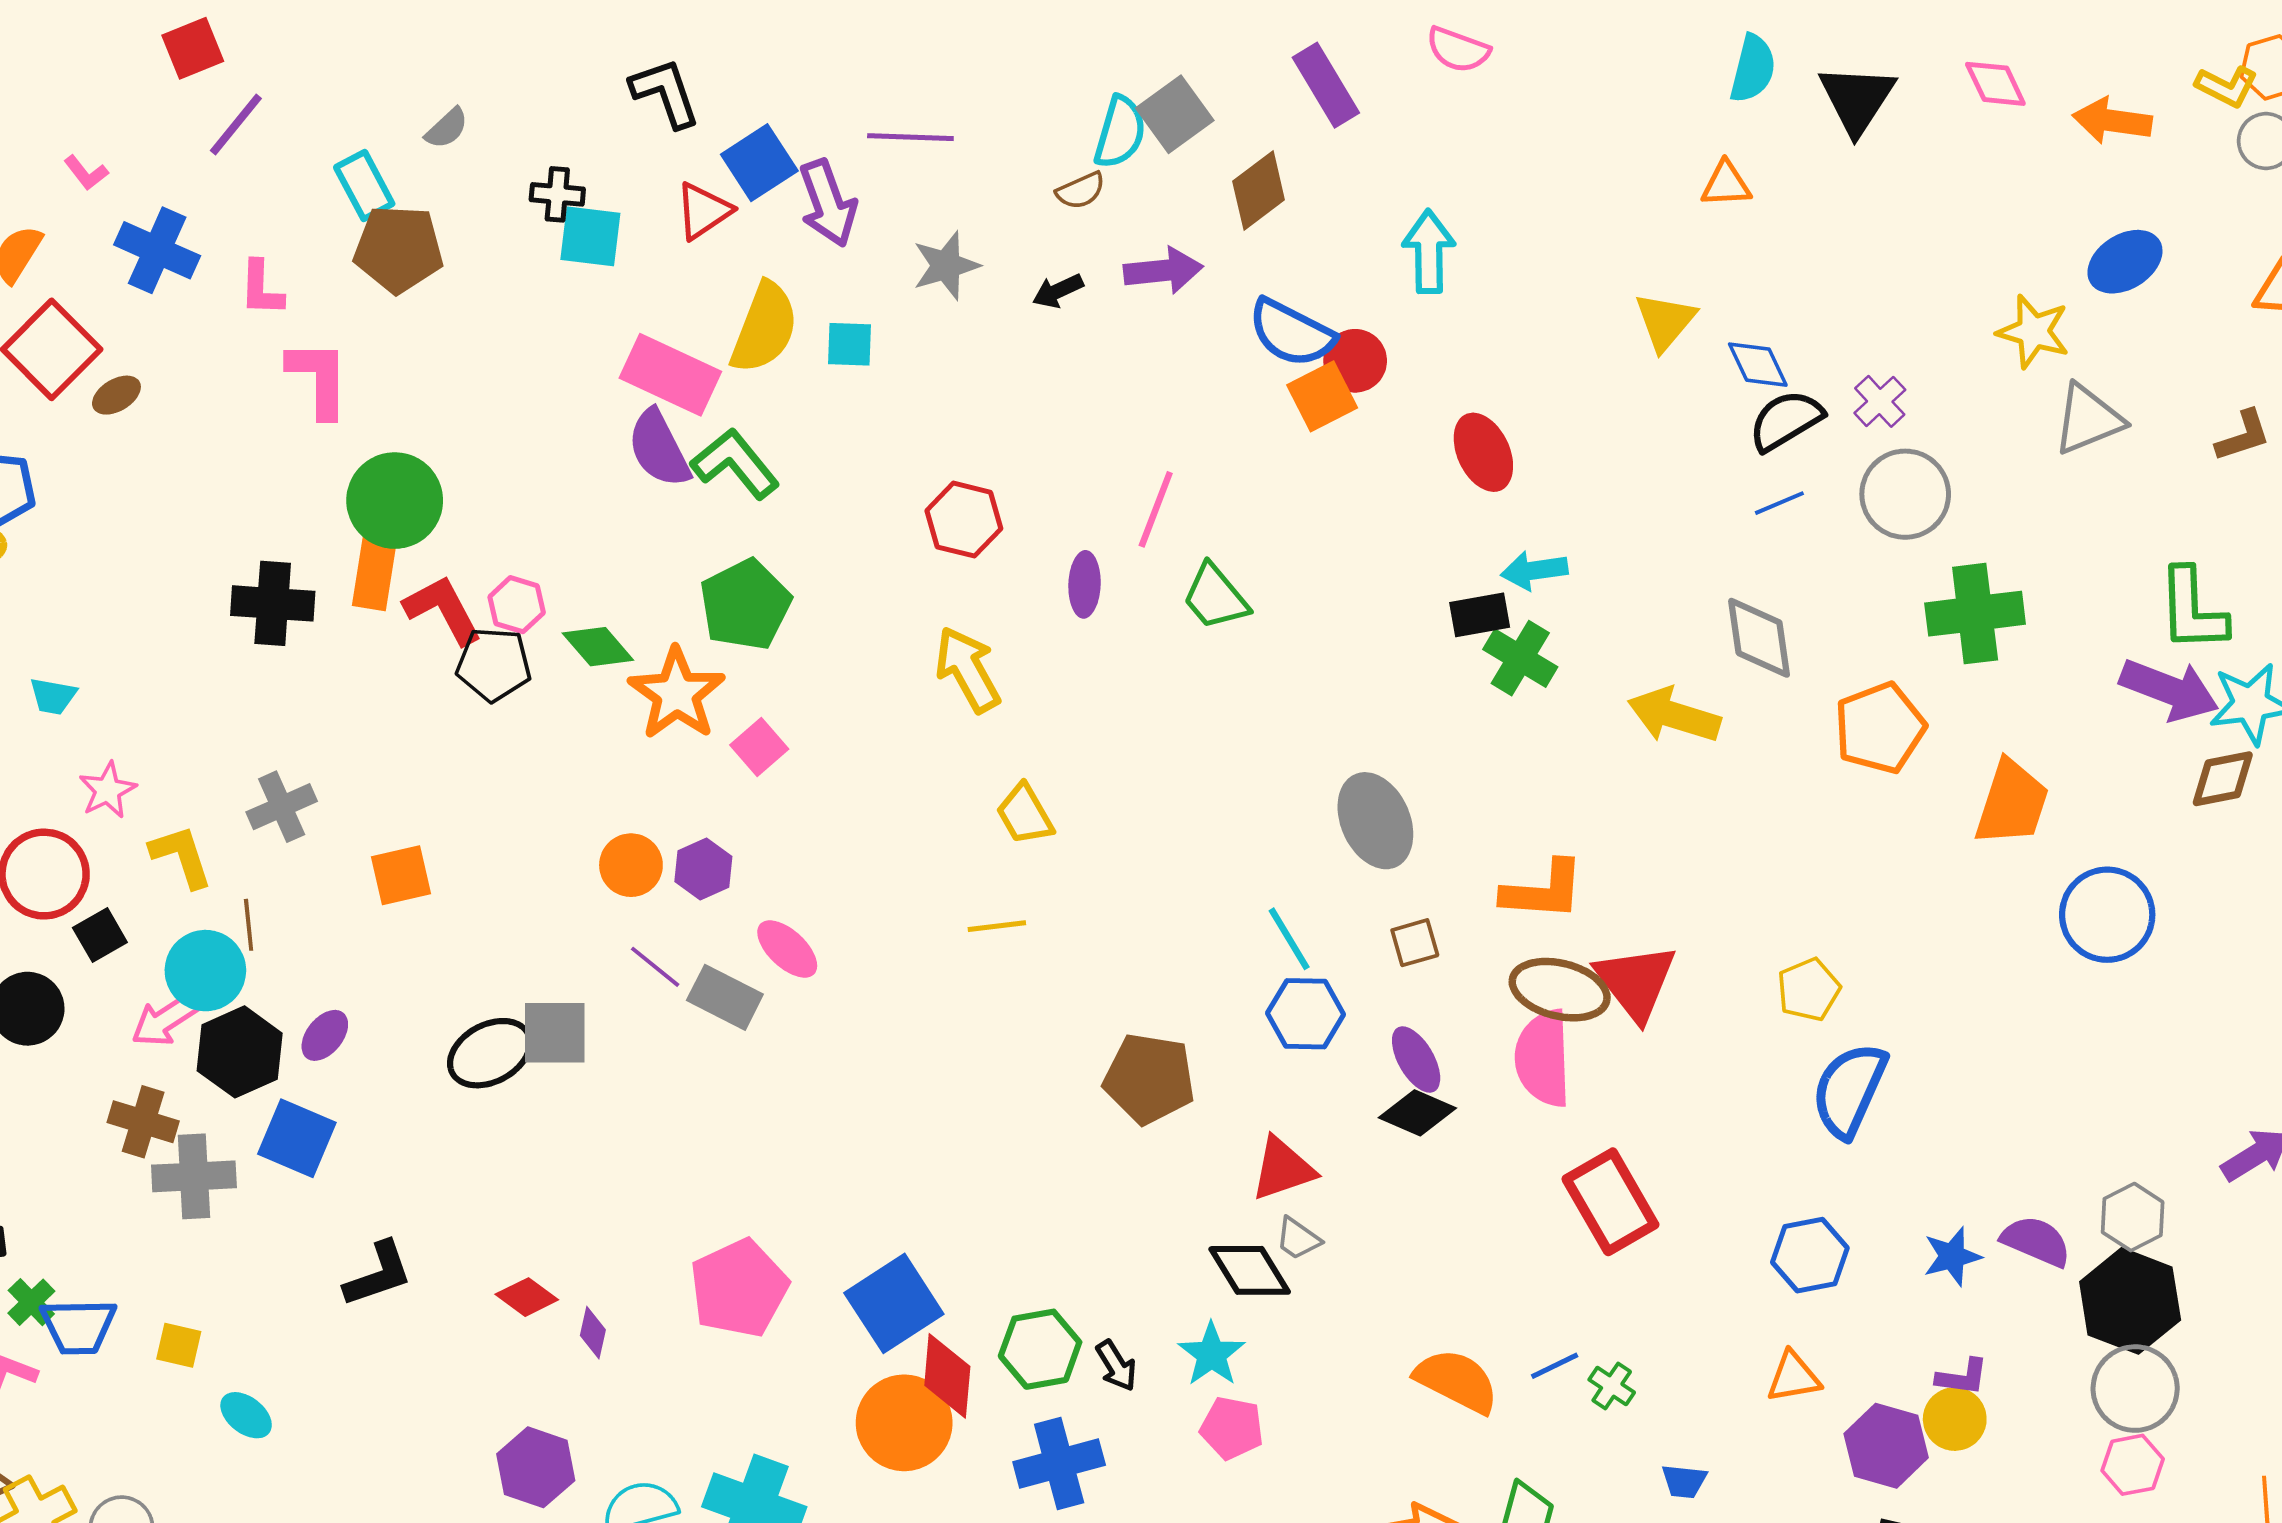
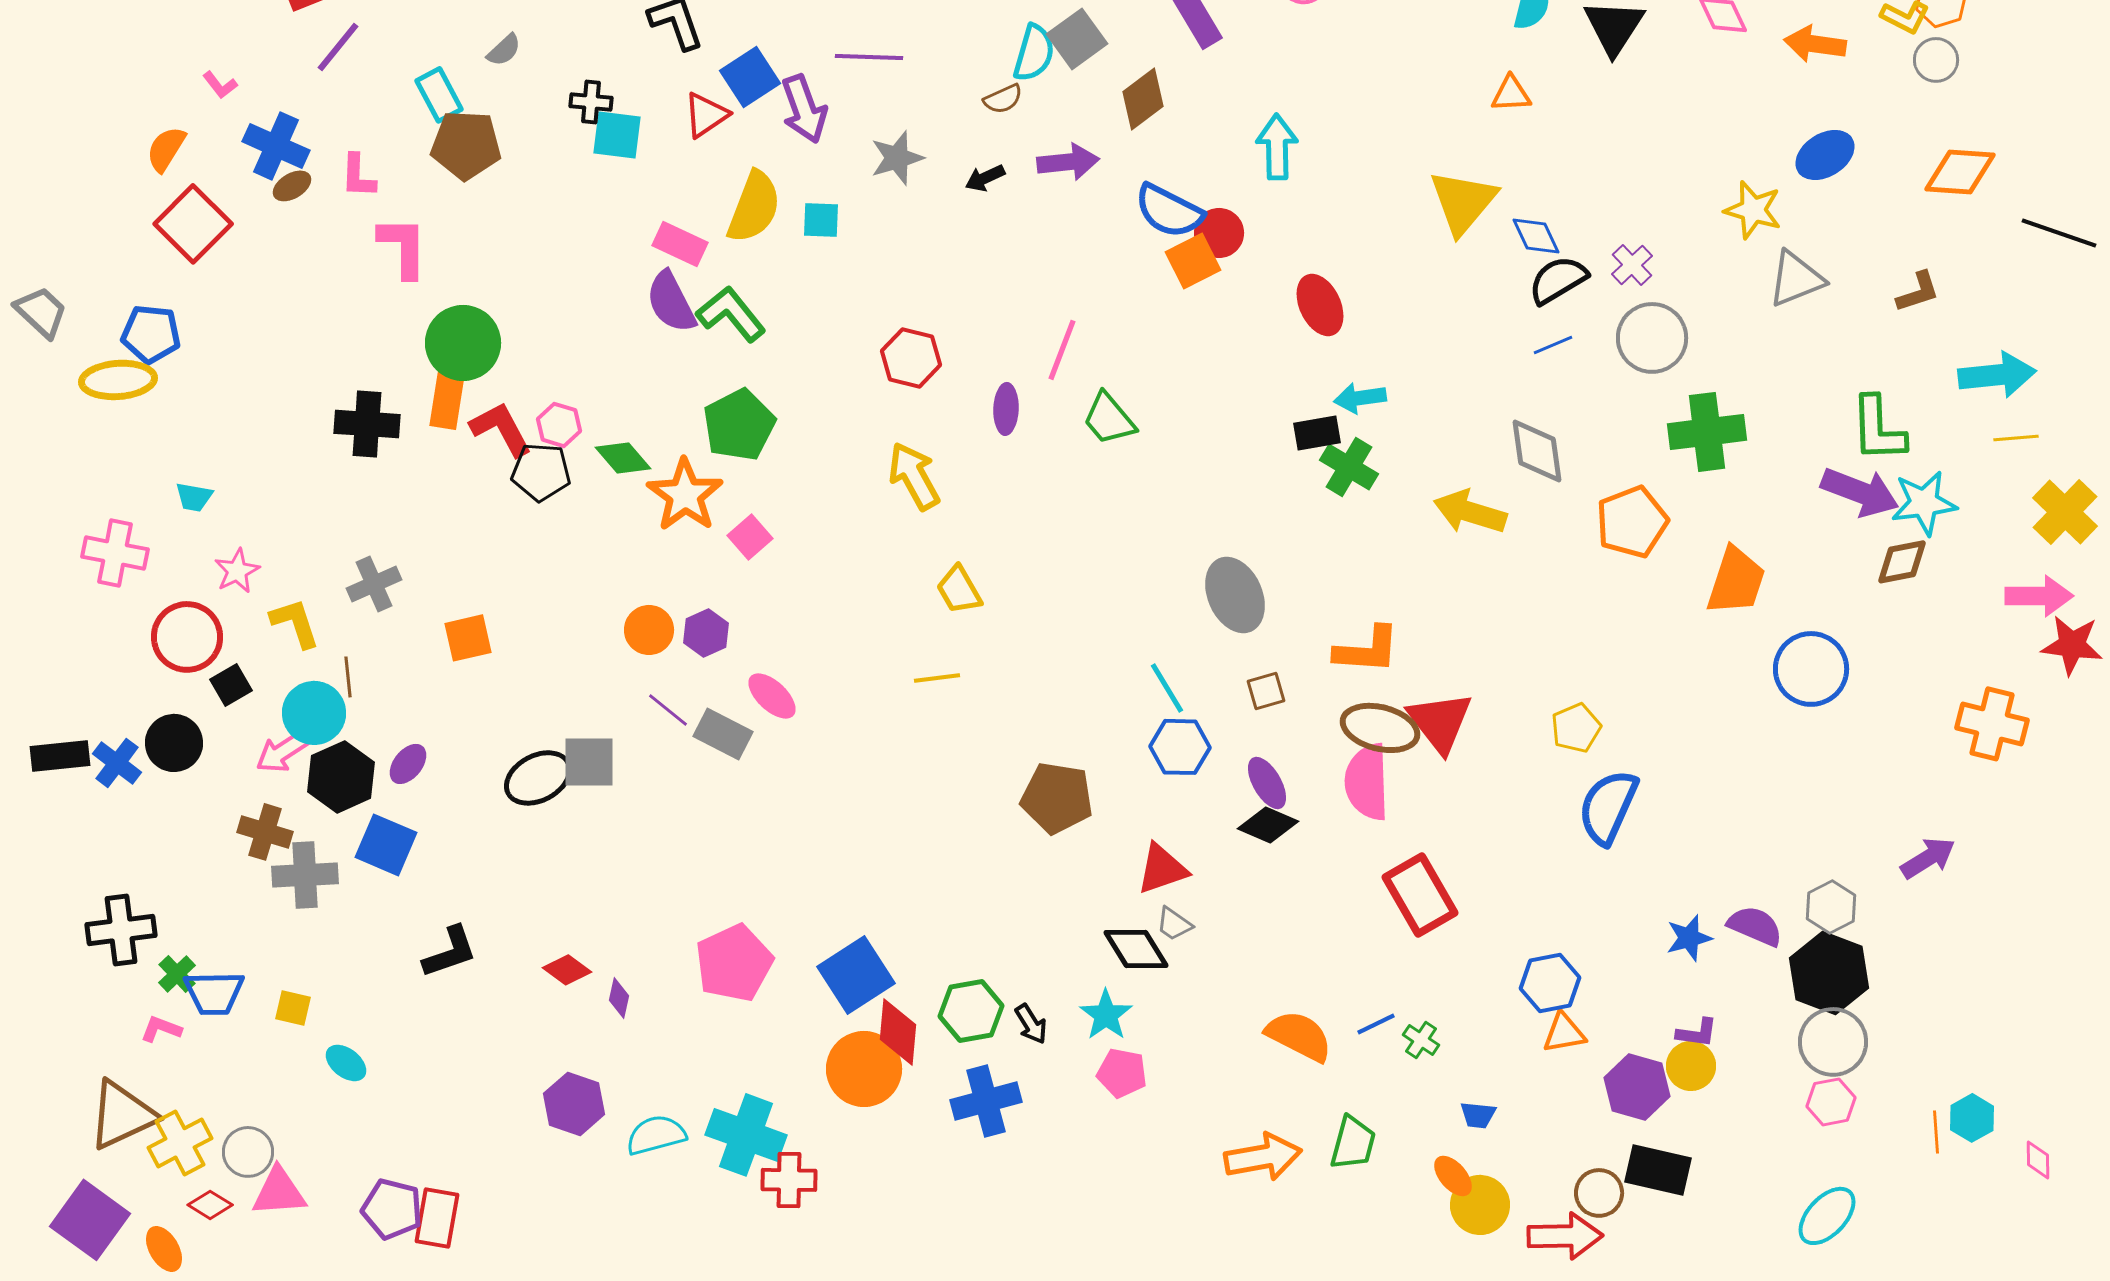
yellow triangle: (1665, 321) -> (1463, 202), size x1.4
pink rectangle: (670, 375) -> (680, 244), size x0.7
brown ellipse: (116, 395) -> (292, 186), moved
blue hexagon: (1810, 1255) -> (1550, 983), moved

